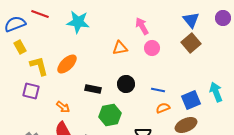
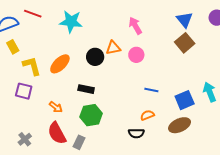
pink circle: (152, 48) -> (136, 55), moved
black circle: (126, 84) -> (95, 57), moved
orange semicircle: (163, 108) -> (147, 115), moved
green hexagon: (110, 115) -> (91, 115), moved

